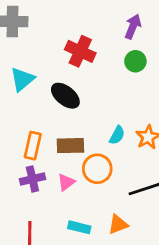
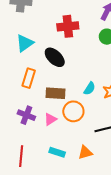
red cross: (80, 51) -> (68, 26), turned -35
orange rectangle: (33, 146) -> (29, 78), moved
purple cross: (32, 179) -> (26, 115), turned 30

